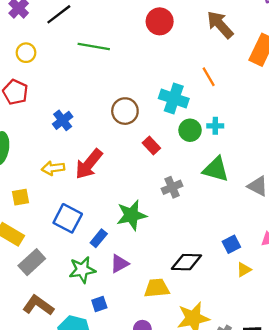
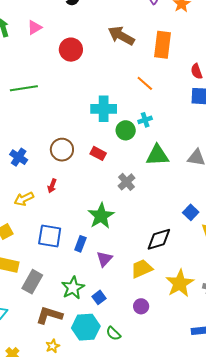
orange line: (209, 77) -> (145, 83), moved
brown circle: (125, 111) -> (62, 150), moved
red arrow: (89, 164) -> (52, 186), size x0.5
green star: (82, 270) -> (73, 288), moved

